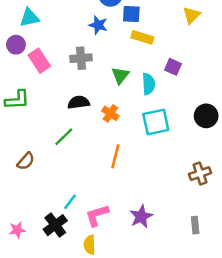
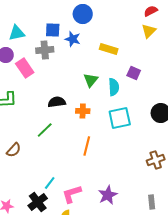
blue square: (131, 14) -> (53, 30), moved
gray cross: (81, 58) -> (45, 50), moved
orange cross: (110, 113) -> (83, 111), turned -32

